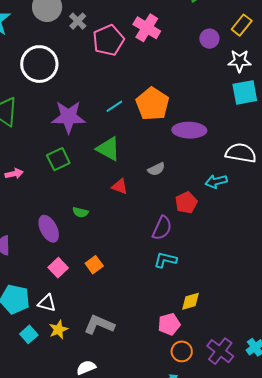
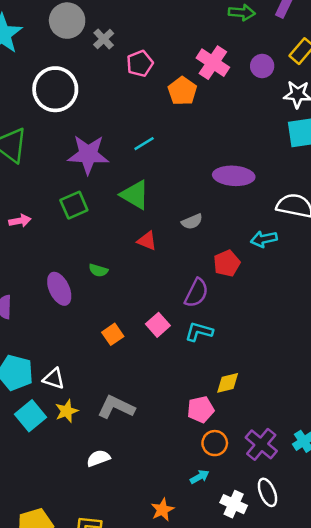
pink cross: (147, 28) -> (213, 63), moved
pink pentagon: (108, 40) -> (140, 64), size x0.7
orange pentagon: (152, 104) -> (182, 91), moved, size x0.7
pink square: (58, 268) -> (158, 325), moved
cyan square: (29, 334) -> (31, 416), size x1.4

